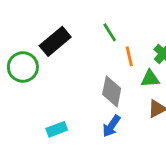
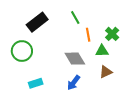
green circle: (23, 67) -> (22, 51), moved
gray diamond: (112, 91) -> (75, 59), turned -45

